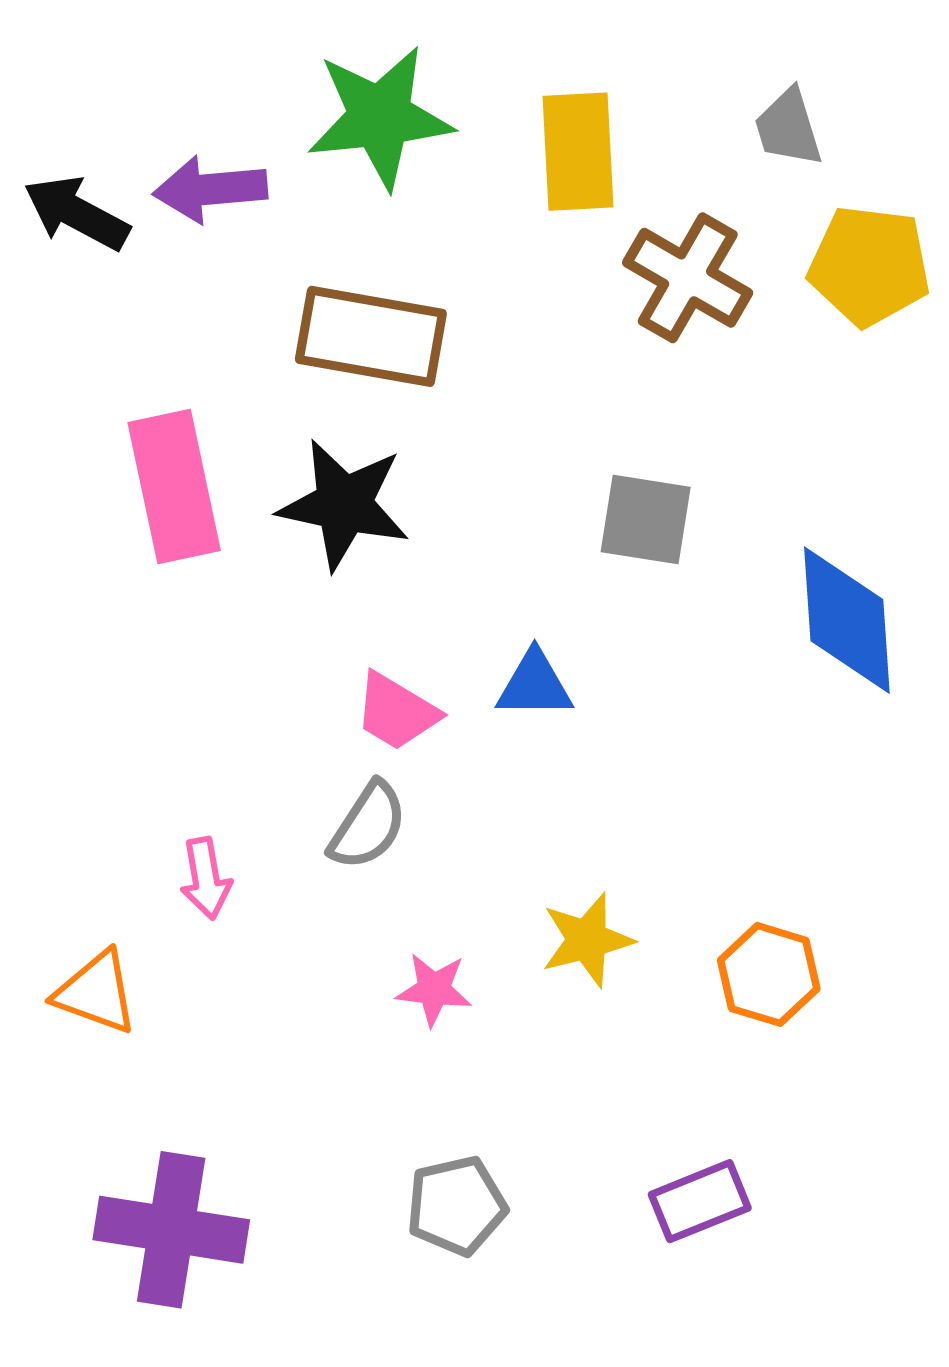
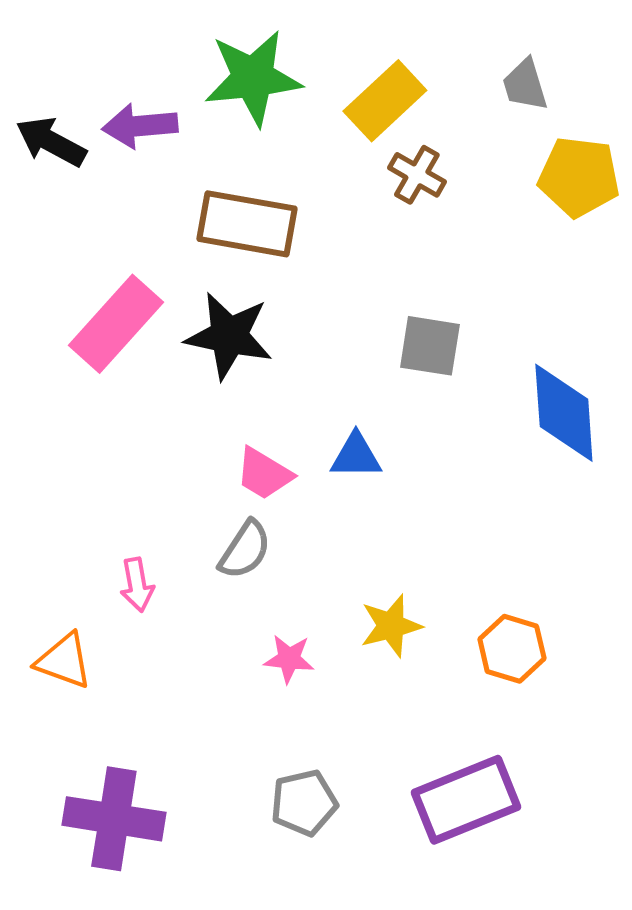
yellow rectangle: (578, 152) -> (385, 101), turned 50
brown cross: (688, 278) -> (417, 175), moved, size x0.7
pink rectangle: (174, 486) -> (116, 324), turned 54
purple rectangle: (700, 1201) -> (466, 800), size x1.6

